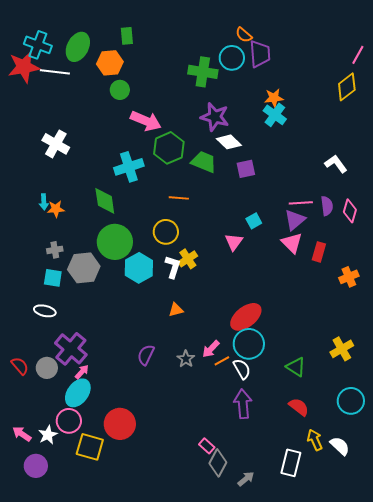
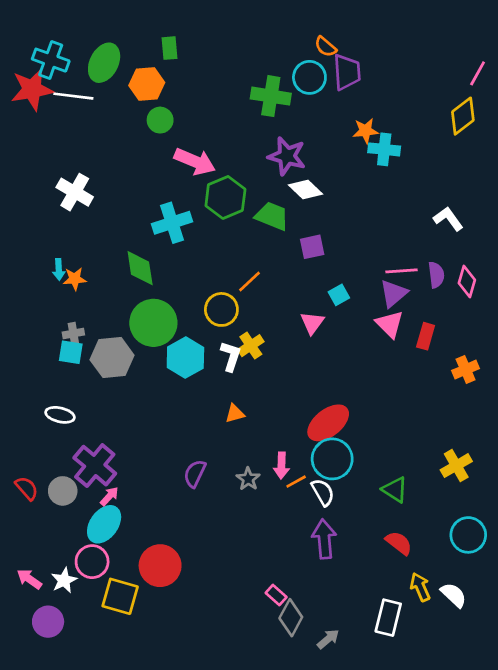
cyan cross: (275, 115) -> (384, 149), moved, turned -30
purple square: (246, 169) -> (312, 247), moved
orange line: (179, 198) -> (249, 281), moved, turned -48
cyan square: (53, 278) -> (71, 352), moved
pink arrow: (211, 349) -> (281, 466), turned -42

